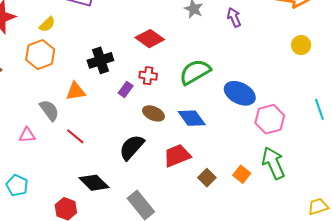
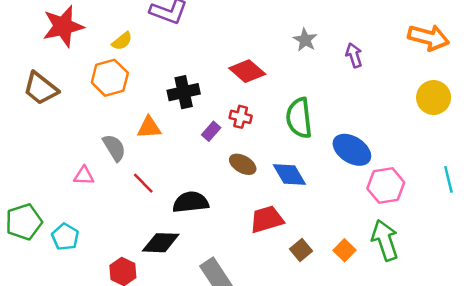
yellow circle: (301, 45) -> (434, 98), size x1.4
green semicircle: (195, 72) -> (299, 118), turned -72
black semicircle: (132, 147) -> (191, 202), moved, turned 36
black diamond: (94, 183) -> (161, 243), turned -48

